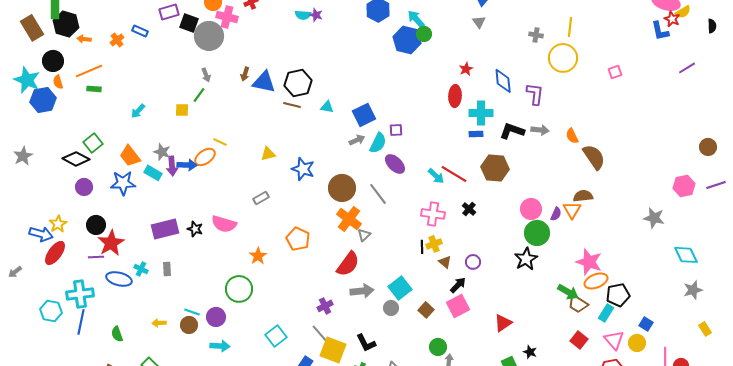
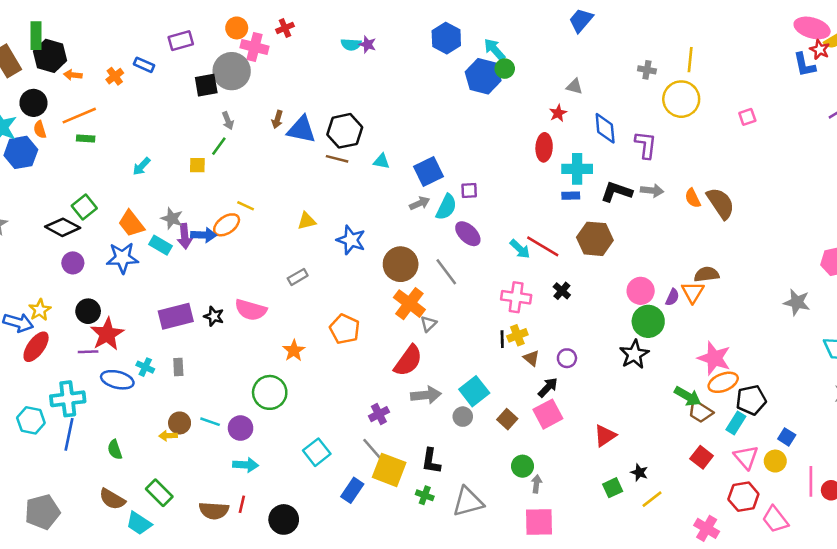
gray triangle: (479, 22) -> (575, 86), moved, turned -40
black square: (189, 23) -> (206, 85), moved, turned -30
brown semicircle: (594, 157) -> (721, 203), moved
brown circle: (189, 325) -> (180, 423), moved
black L-shape: (366, 343) -> (431, 461), turned 35

